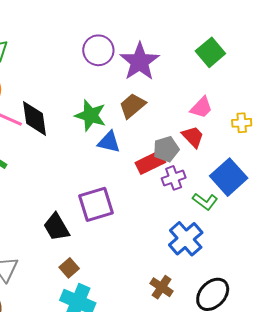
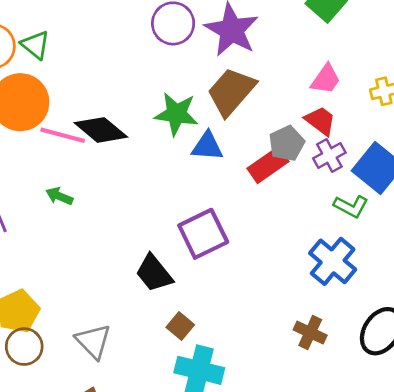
brown trapezoid: (132, 106) -> (231, 92), size x1.4
black diamond: (35, 118) -> (101, 130), turned -33
purple cross: (174, 178) -> (329, 156), moved

